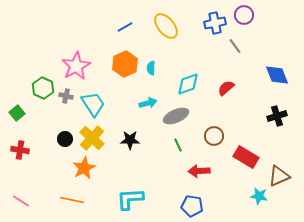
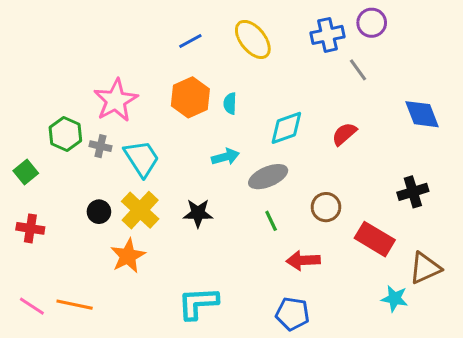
black cross: (277, 116) -> (413, 192), moved
orange line: (72, 200) -> (75, 305), moved

